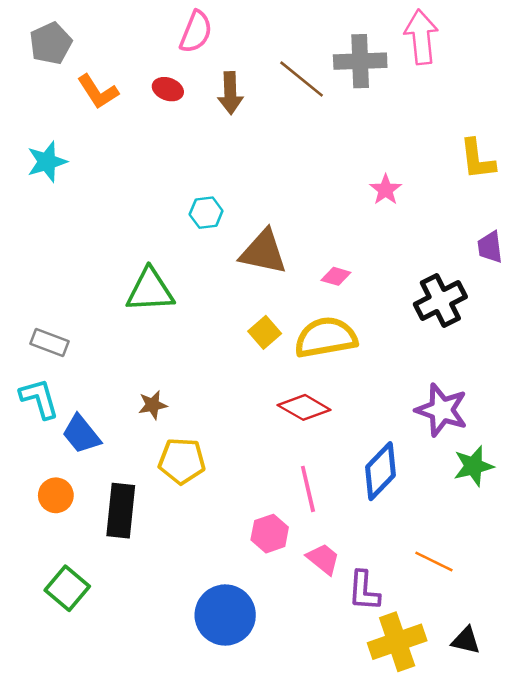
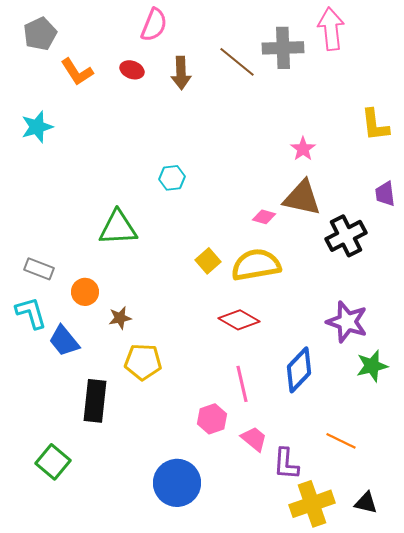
cyan hexagon: (206, 213) -> (172, 178), moved
brown triangle: (263, 252) -> (302, 198), moved
orange circle: (56, 495) -> (85, 292), moved

